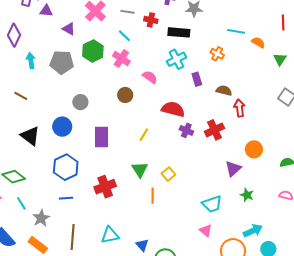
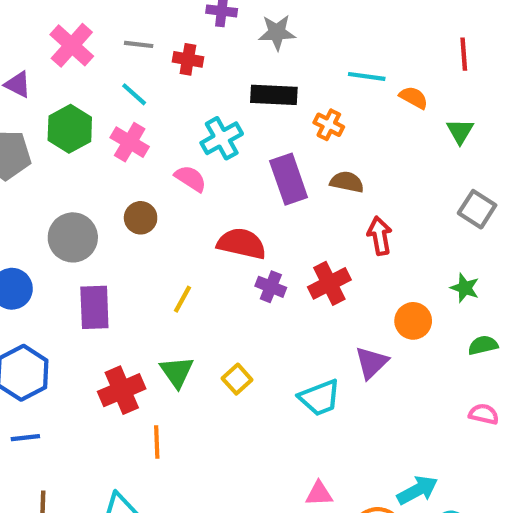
black rectangle: (179, 32) -> (274, 95), moved
cyan cross: (176, 59) -> (222, 138), moved
purple rectangle: (197, 79) -> (289, 179), size x1.6
brown semicircle: (224, 91) -> (347, 182), moved
gray circle: (80, 102) -> (73, 237), moved, size x1.5
red cross: (105, 187) -> (122, 390), moved
green star: (247, 195) -> (465, 288), moved
orange line: (153, 196) -> (157, 442), moved
cyan trapezoid: (212, 204) -> (320, 398), moved
pink triangle: (206, 231) -> (319, 494), turned -40

